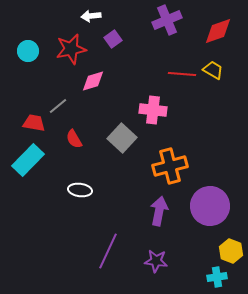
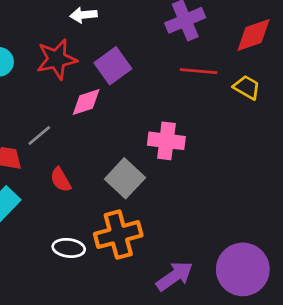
purple square: (113, 39) -> (113, 66), moved, size x1.5
red line: (182, 74) -> (199, 71), moved
orange cross: (170, 166) -> (118, 235), moved
purple arrow: (159, 211) -> (174, 276), turned 44

